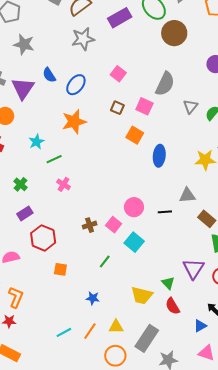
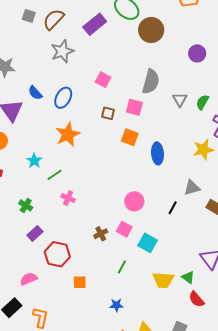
pink circle: (134, 207) -> (134, 201), moved
black line: (165, 212) -> (173, 208), turned -48
yellow trapezoid: (142, 295) -> (163, 280), moved

